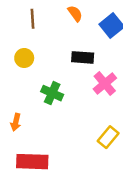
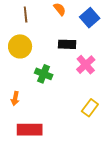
yellow circle: (24, 58) -> (20, 46), size x1.5

